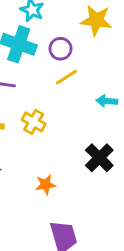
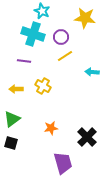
black cross: (99, 158) -> (87, 137), moved

